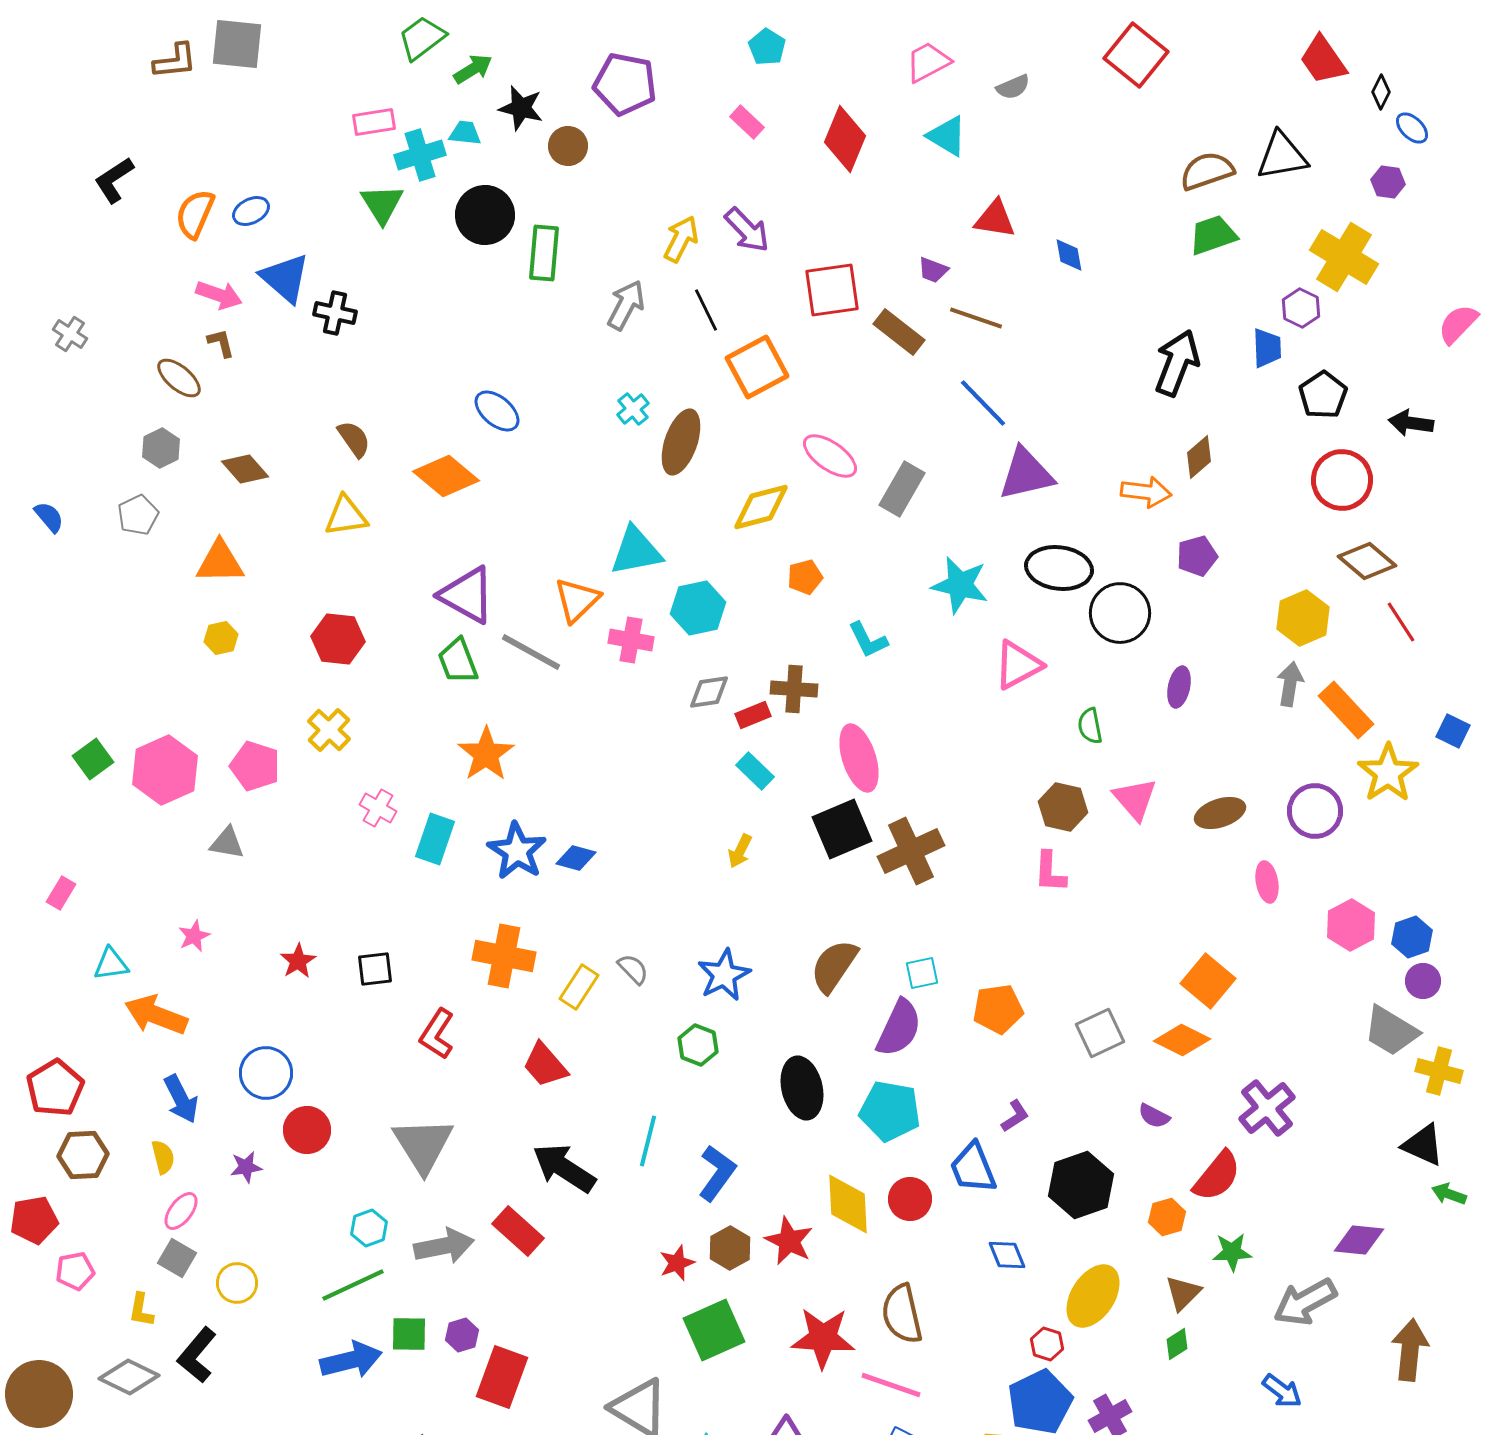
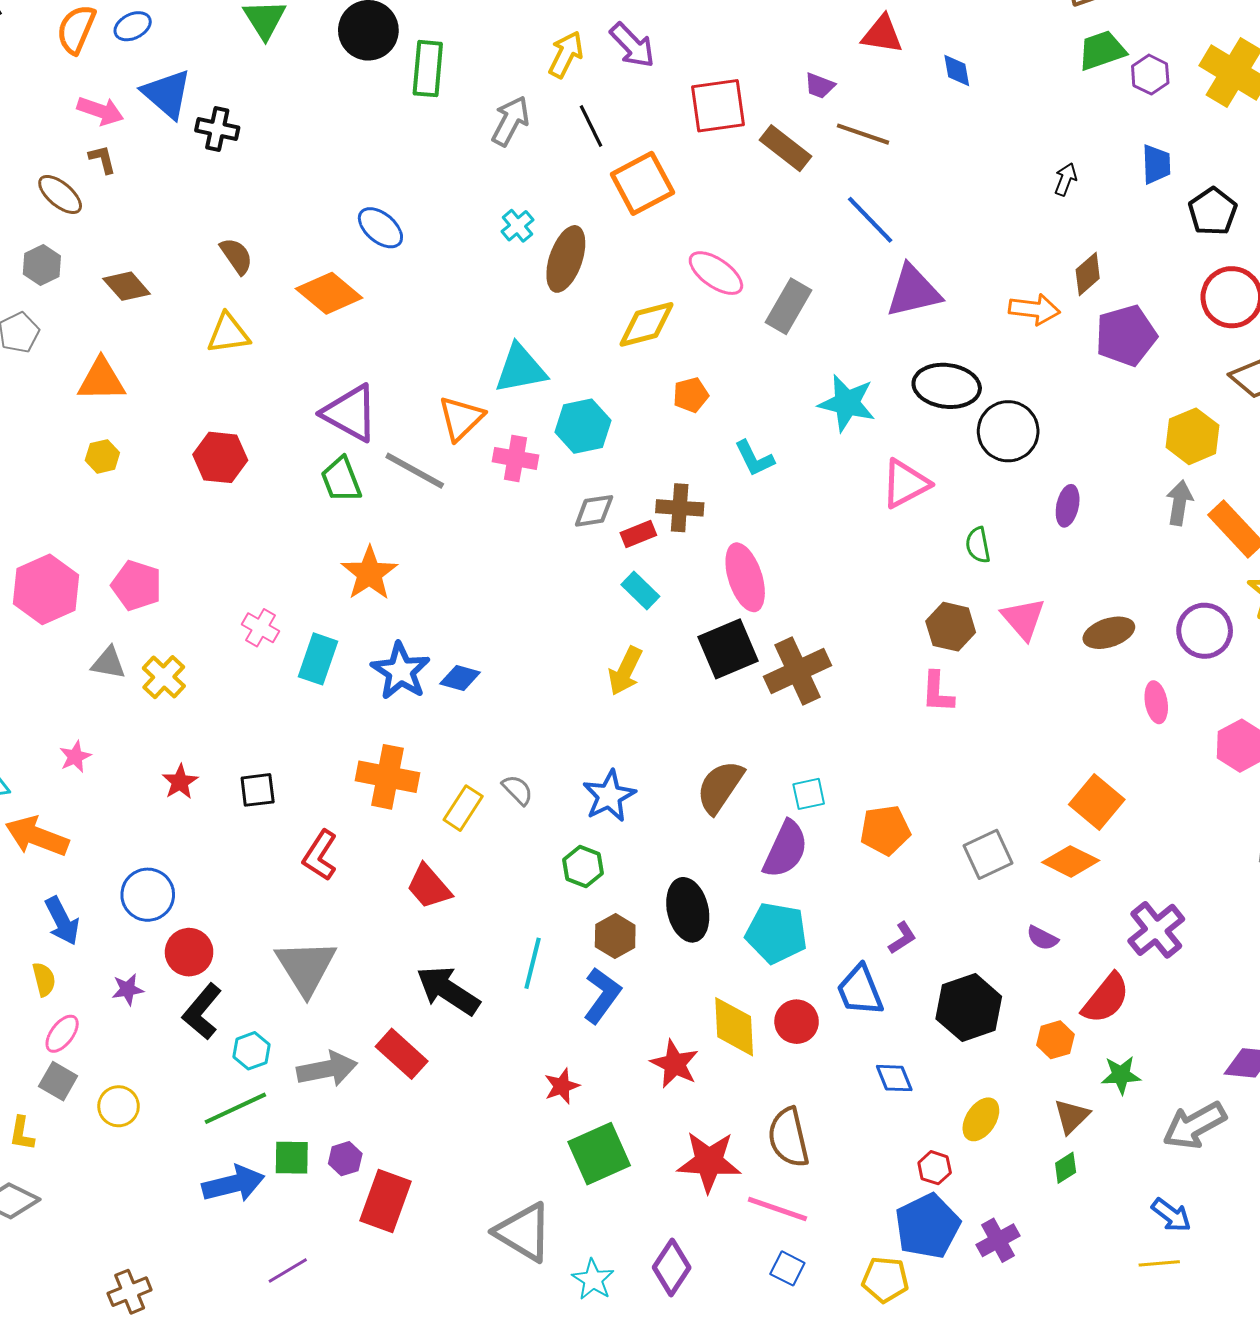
purple hexagon: (1301, 308) -> (1150, 75), moved
black arrow: (1177, 363) -> (1066, 179), size x0.5
purple pentagon: (1197, 556) -> (1126, 336), moved, size x1.5
yellow cross: (329, 730) -> (164, 677), moved
yellow arrow: (740, 851) -> (625, 671), size x1.4
brown hexagon: (730, 1248) -> (615, 936), moved
yellow ellipse: (1093, 1296) -> (981, 1119), size x0.7
black L-shape: (197, 1355) -> (202, 1012), moved

